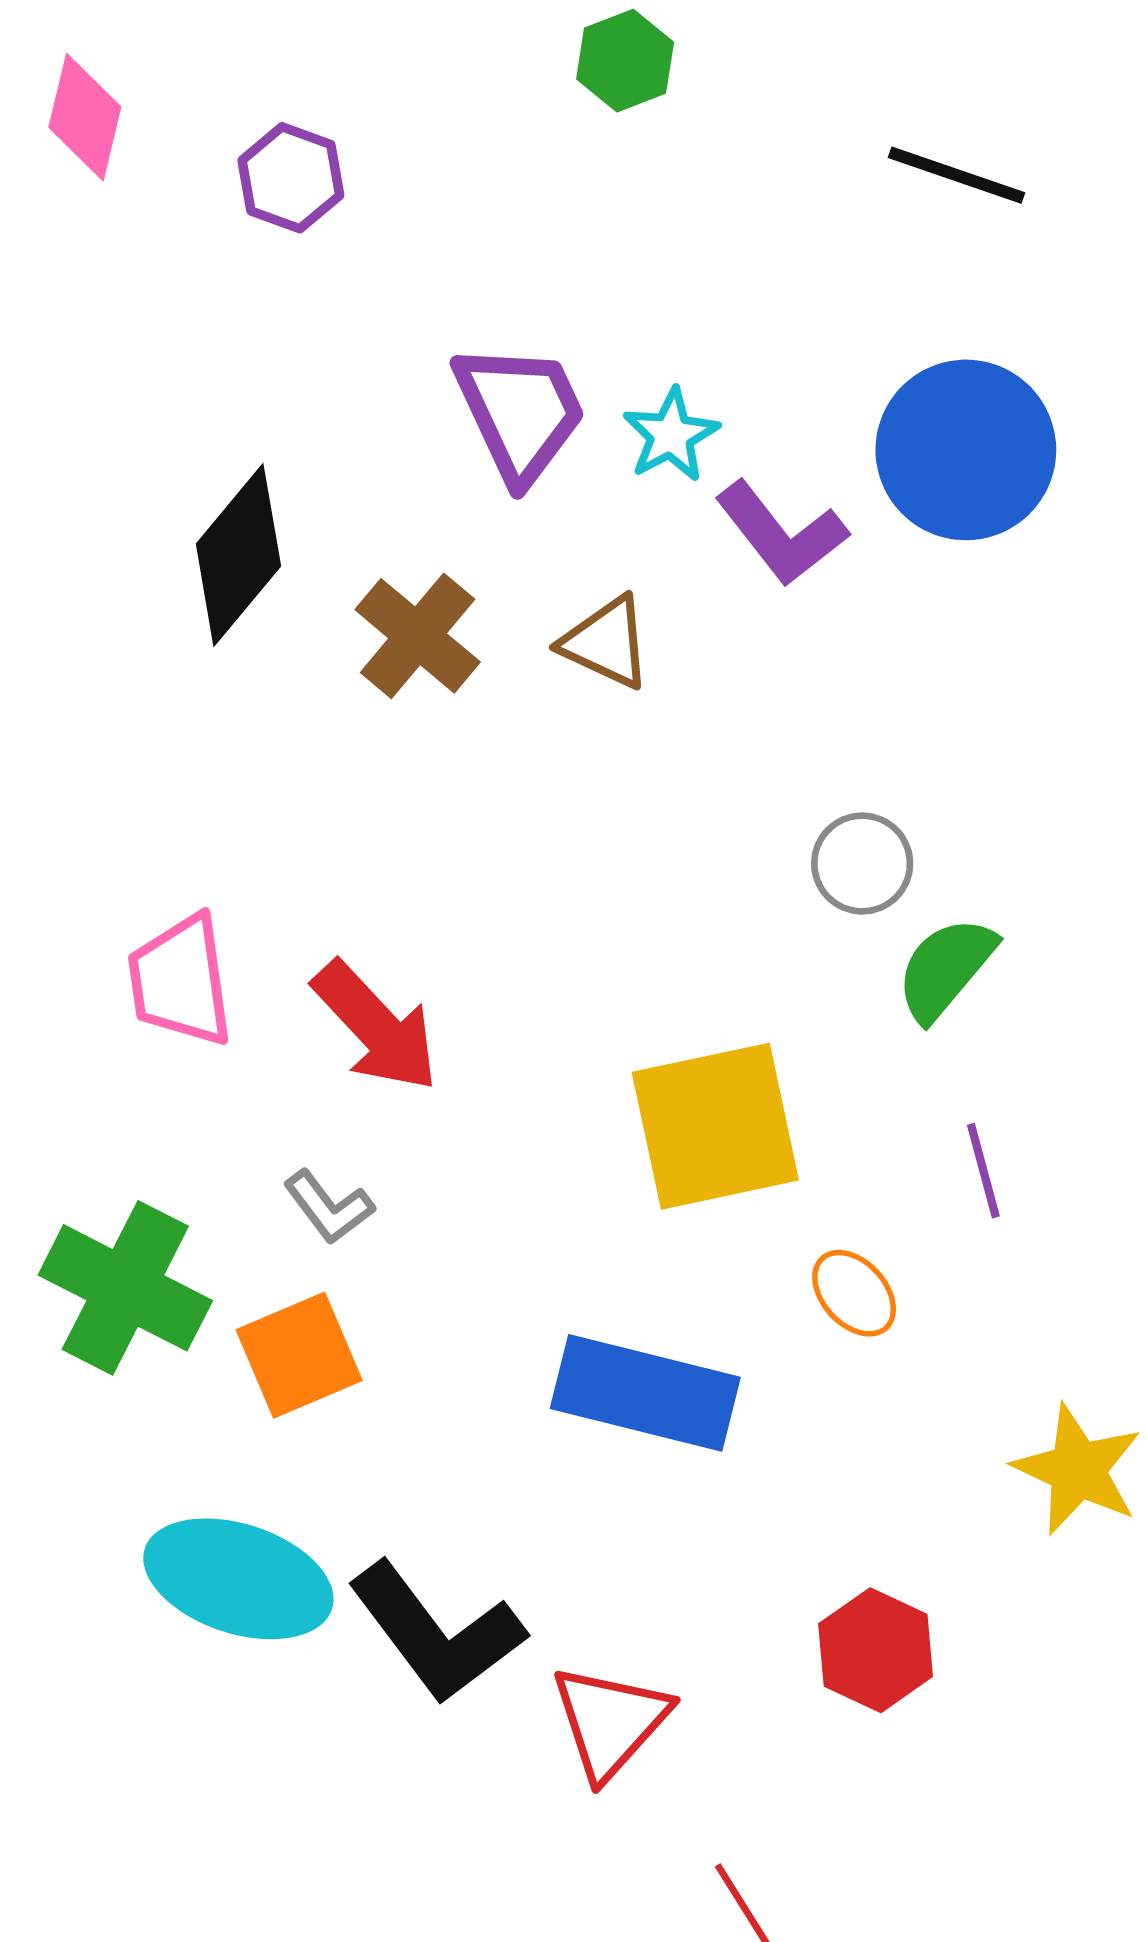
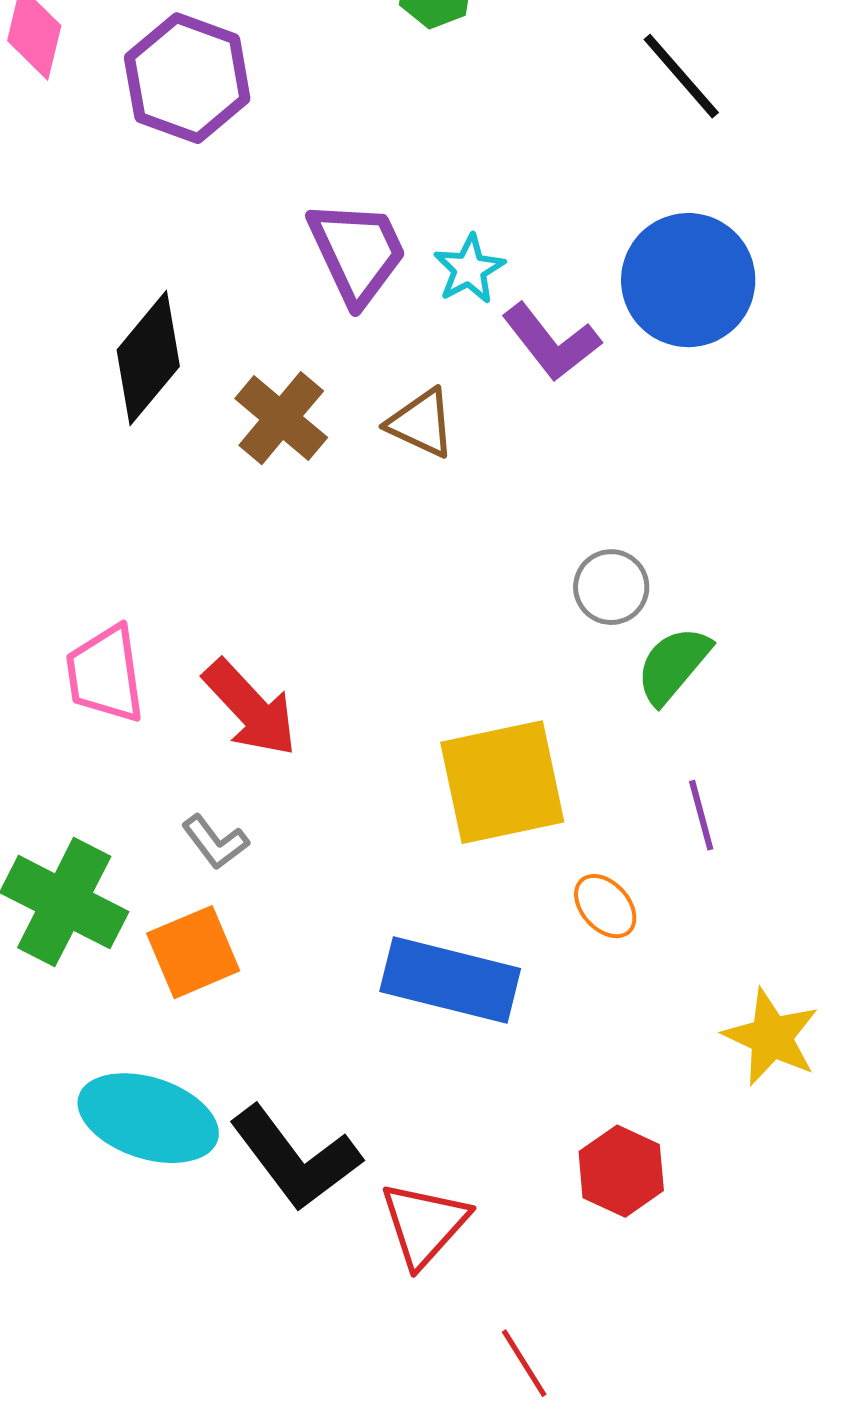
black line: (956, 175) -> (681, 76), turned 30
purple hexagon: (291, 178) -> (187, 78), size x1.6

